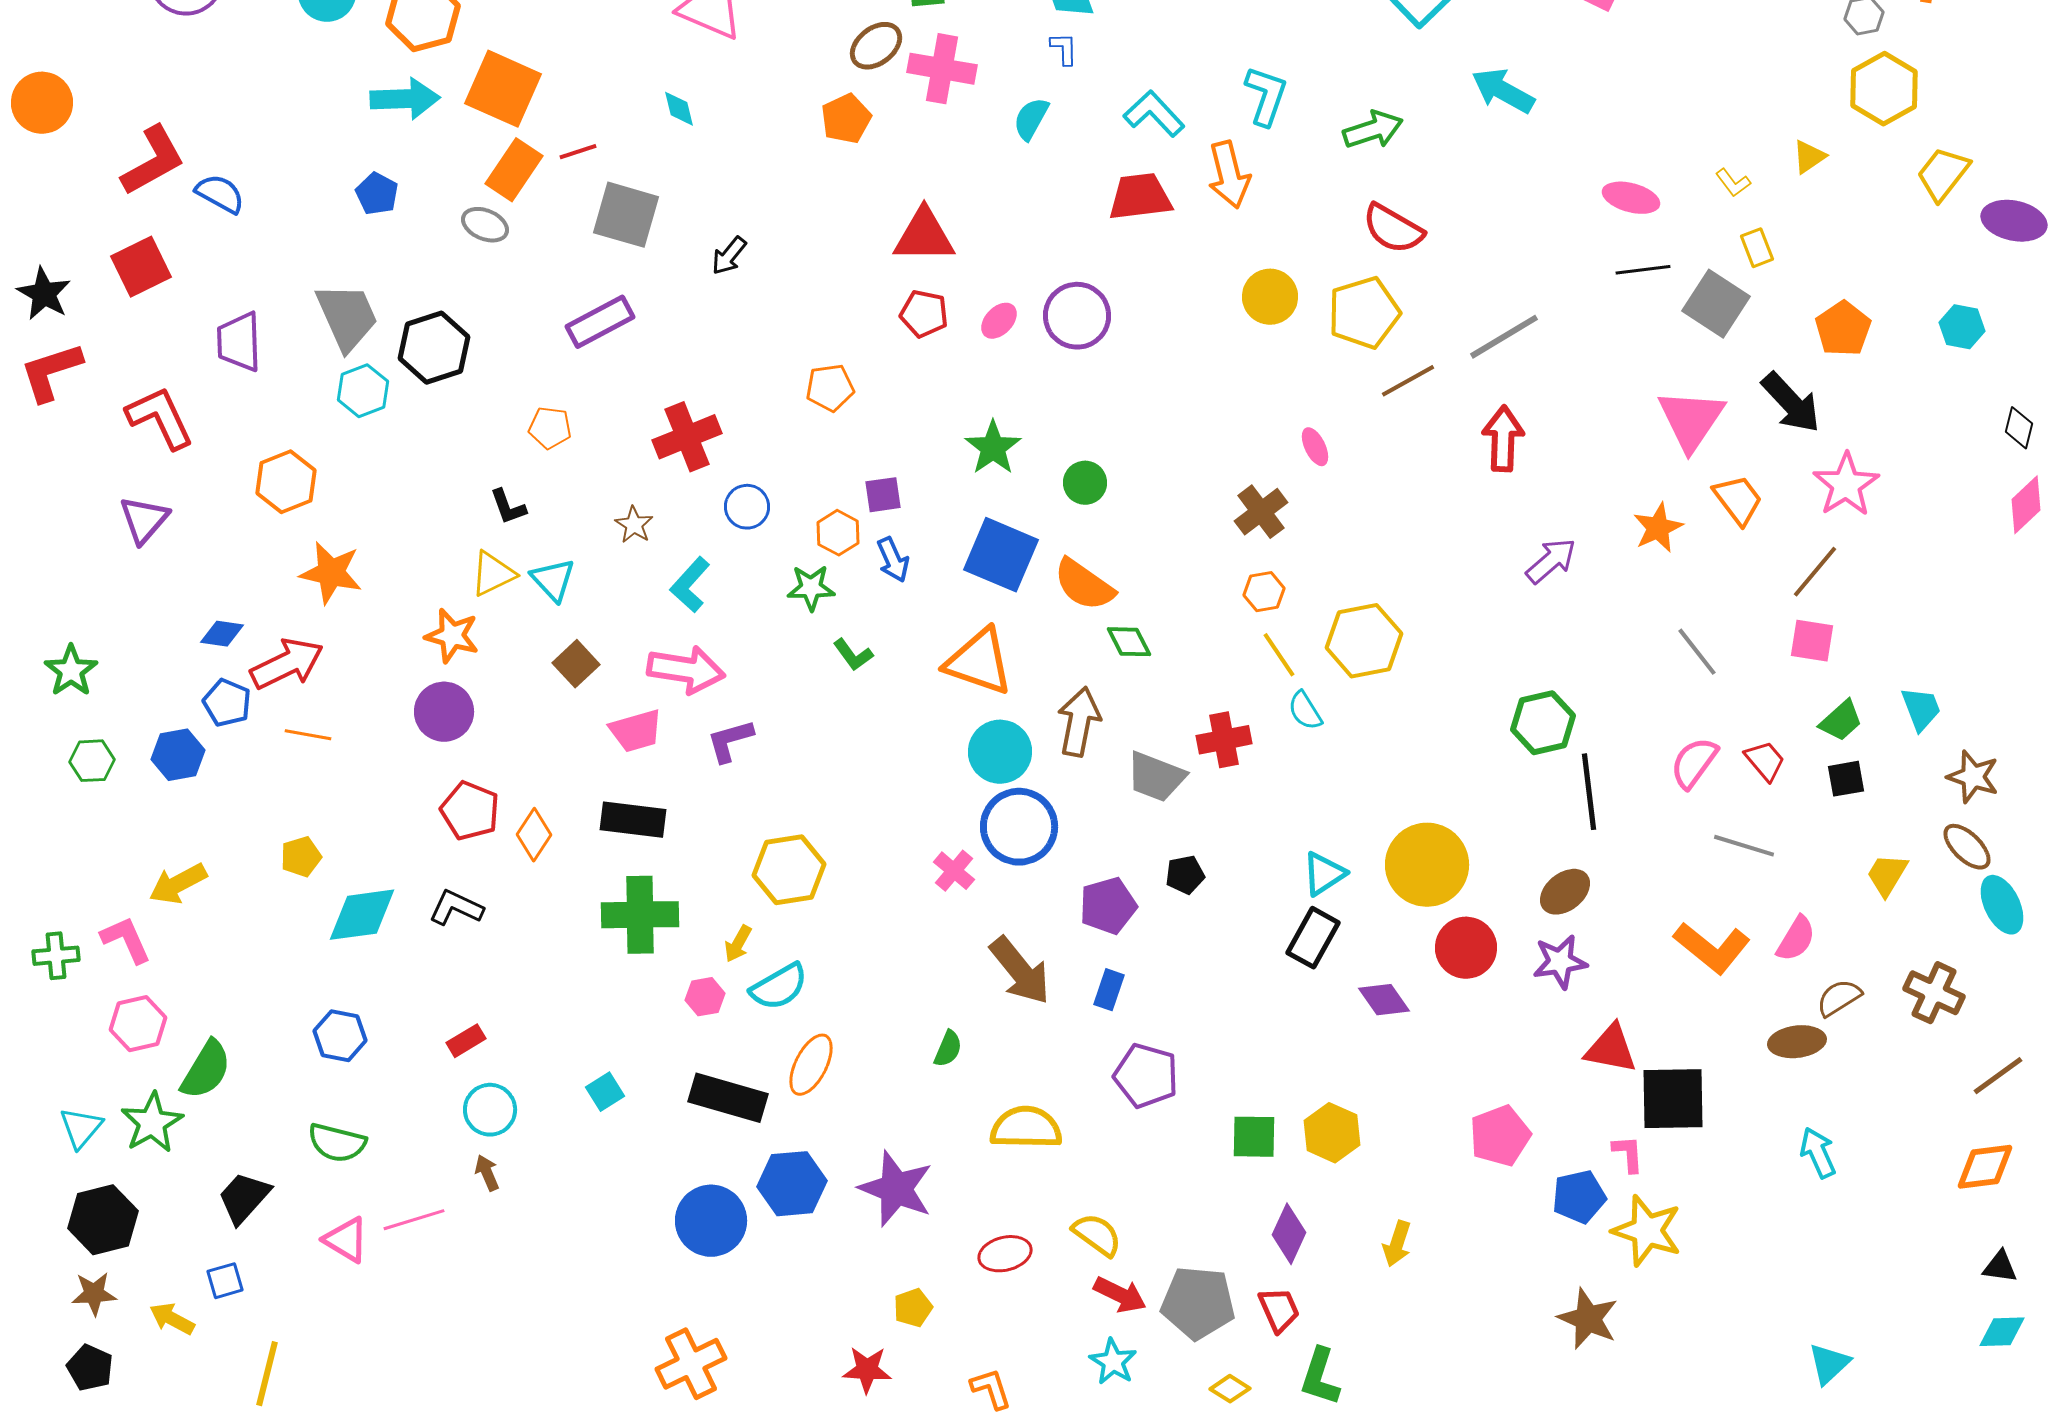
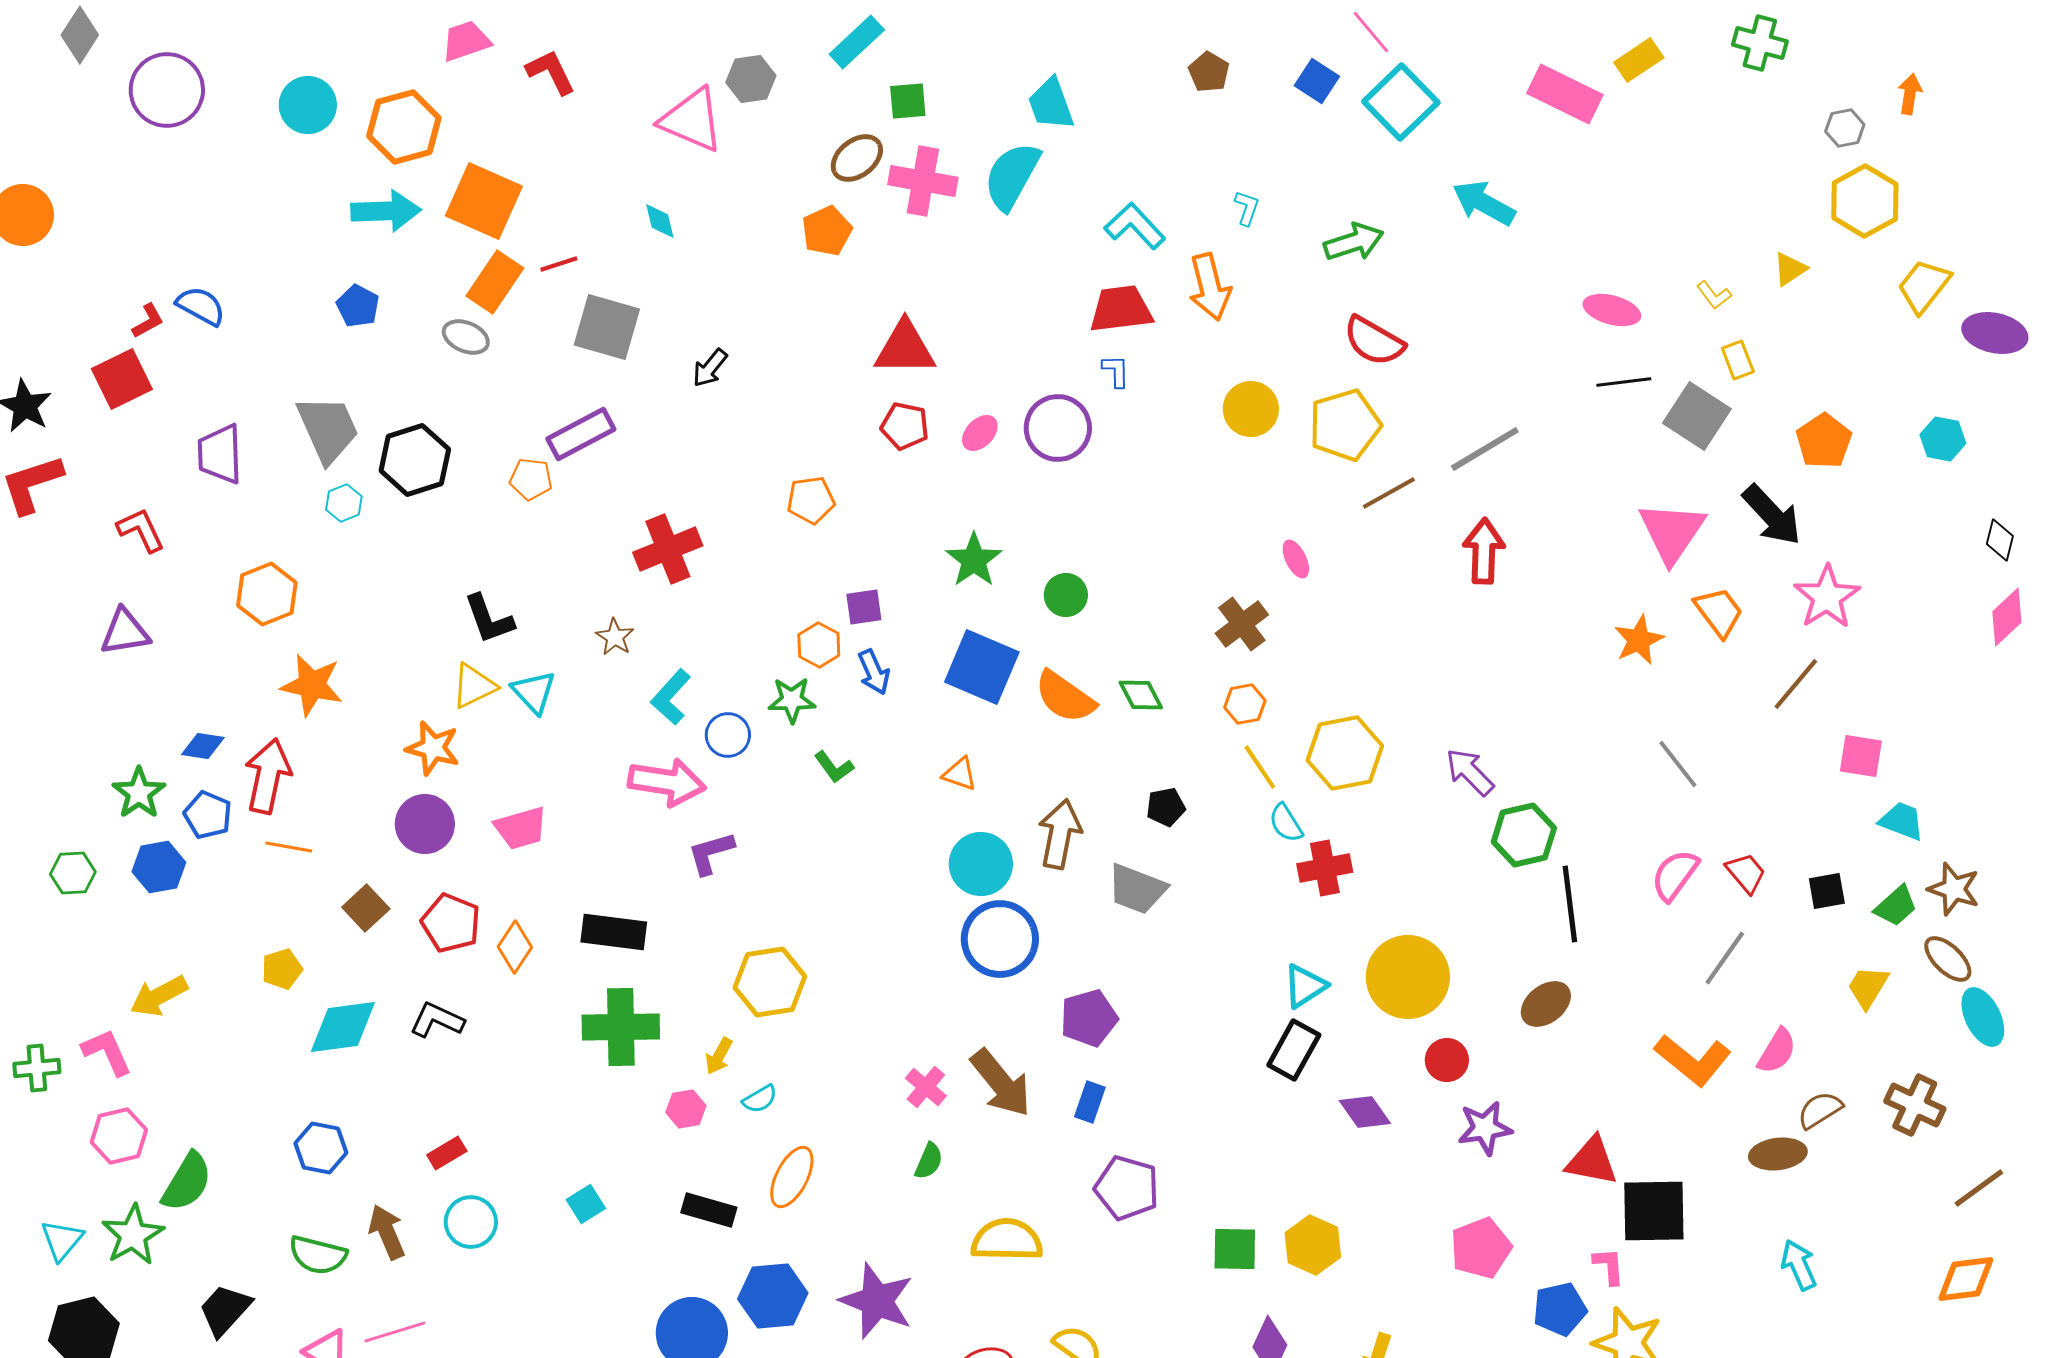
blue L-shape: (1064, 49) -> (1116, 371), moved
cyan L-shape: (1266, 96) -> (1247, 208), size x0.6
cyan semicircle: (1031, 119) -> (1012, 176), moved, size x1.6
red L-shape: (153, 161) -> (148, 321), moved, size x0.5
cyan hexagon: (363, 391) -> (344, 503), size x0.7
red L-shape: (160, 418) -> (141, 530), size x0.7
orange pentagon: (550, 428) -> (531, 479), moved
black L-shape: (508, 507) -> (489, 619), size x1.4
blue circle: (747, 507) -> (728, 735), moved
purple triangle: (144, 520) -> (125, 632), turned 40
purple arrow: (1551, 561) -> (1470, 772), moved, turned -94
pink square: (1812, 641) -> (1861, 756), moved
green diamond: (1129, 642) -> (1141, 695), moved
orange triangle: (979, 662) -> (960, 774), size x0.5
red arrow: (287, 664) -> (268, 776), turned -52
brown square: (576, 664) -> (366, 908), moved
green star: (71, 671) -> (139, 793), moved
cyan trapezoid: (1921, 709) -> (1902, 821), turned -48
green trapezoid: (1841, 721) -> (1896, 906), moved
pink trapezoid: (636, 731) -> (521, 828), moved
red cross: (1224, 740) -> (1325, 868), moved
gray line: (1744, 846) -> (1725, 958), turned -72
pink cross: (954, 871) -> (926, 1087), moved
black pentagon: (1185, 875) -> (1166, 807), moved
red circle: (1466, 948) -> (1447, 1060), size x0.7
purple star: (1560, 962) -> (1485, 1128), moved
cyan semicircle: (779, 987) -> (760, 1099), size x0.6
black rectangle: (728, 1098) -> (709, 1210), size x0.7
brown arrow: (487, 1173) -> (387, 1232), moved, size x1.5

